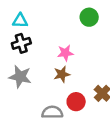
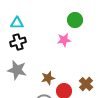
pink star: (65, 53) -> (64, 40), moved
brown star: (62, 74) -> (48, 78), moved

